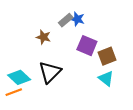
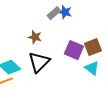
brown star: (43, 37) -> (35, 37), moved
purple square: (87, 46) -> (74, 50), moved

